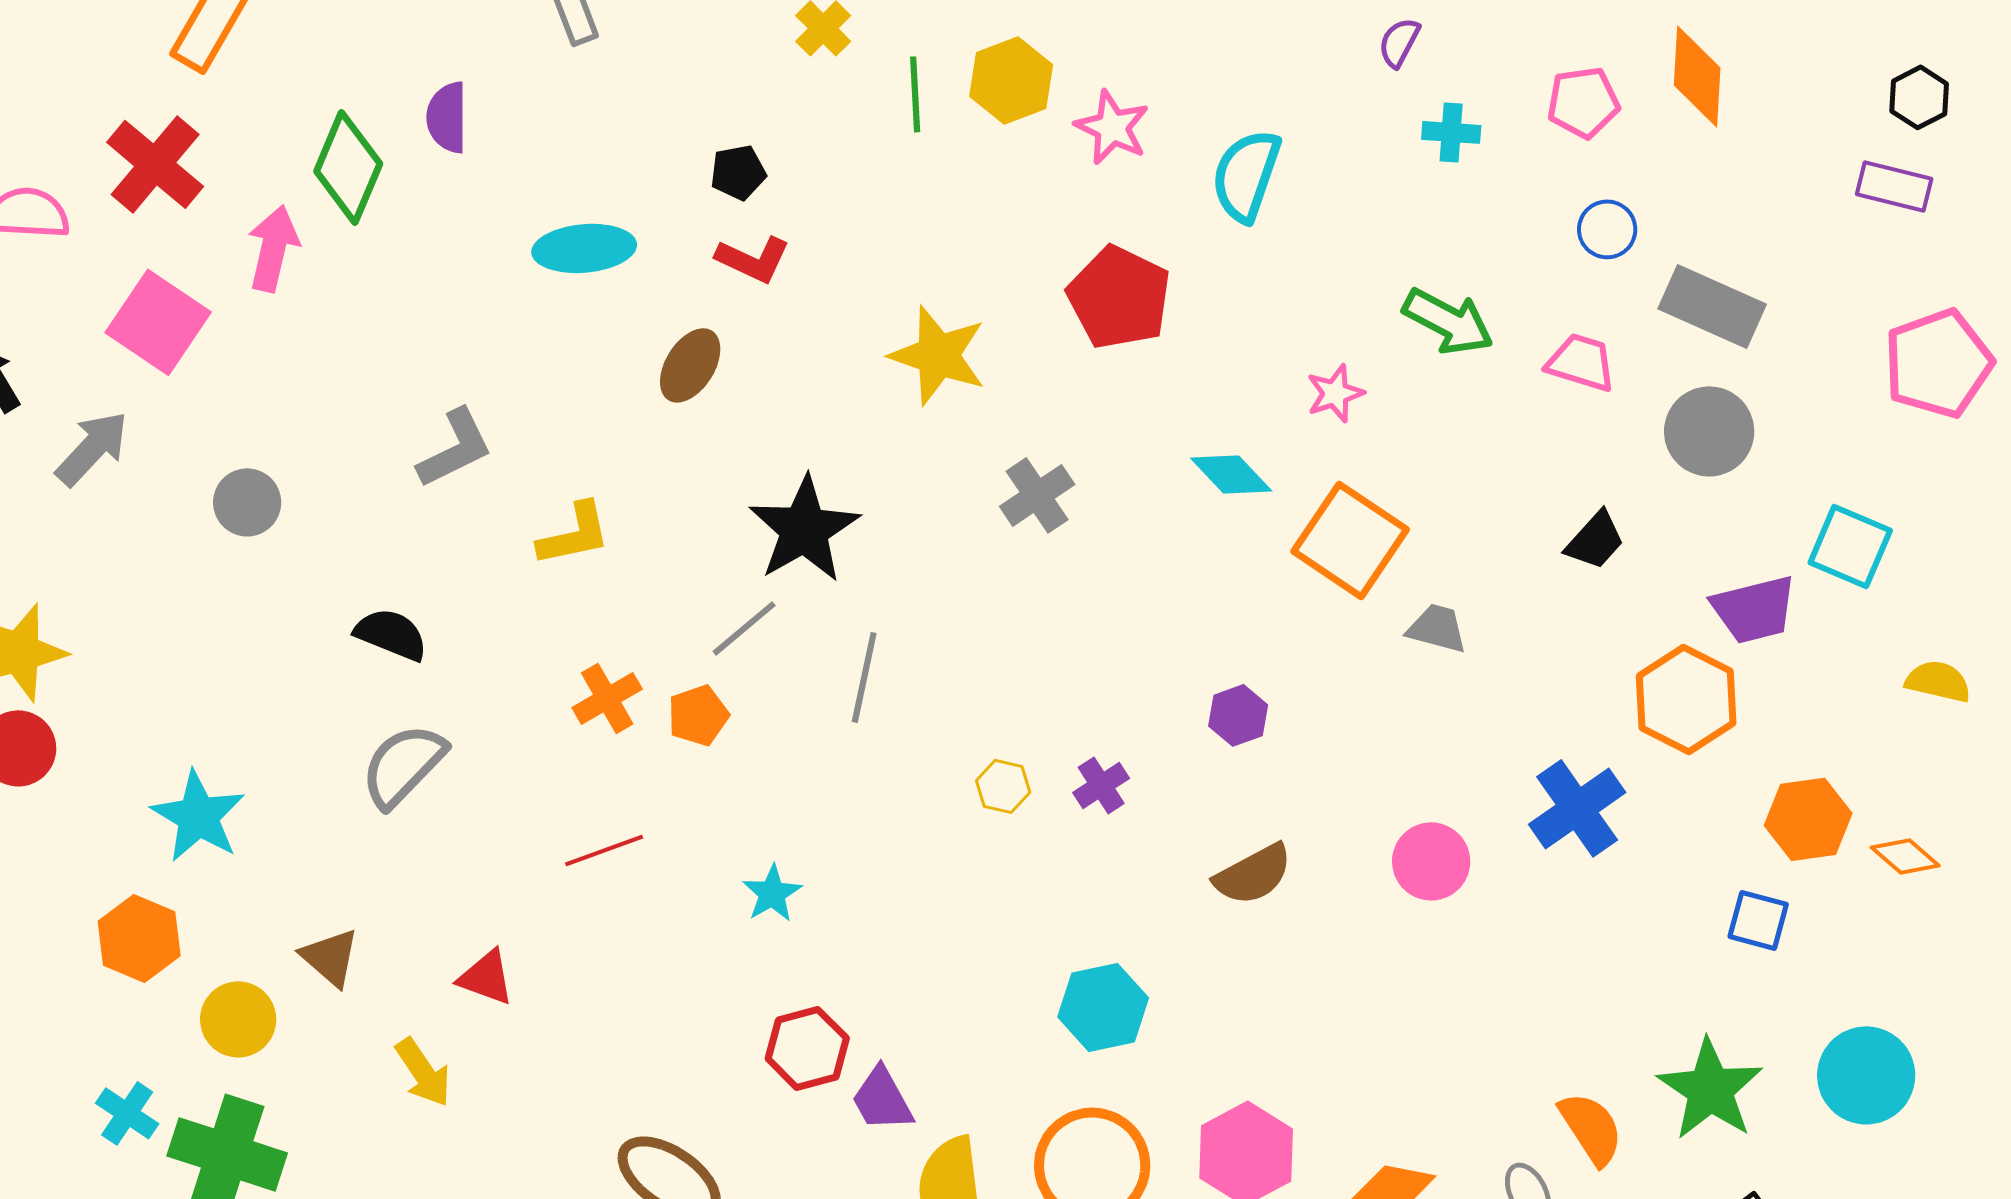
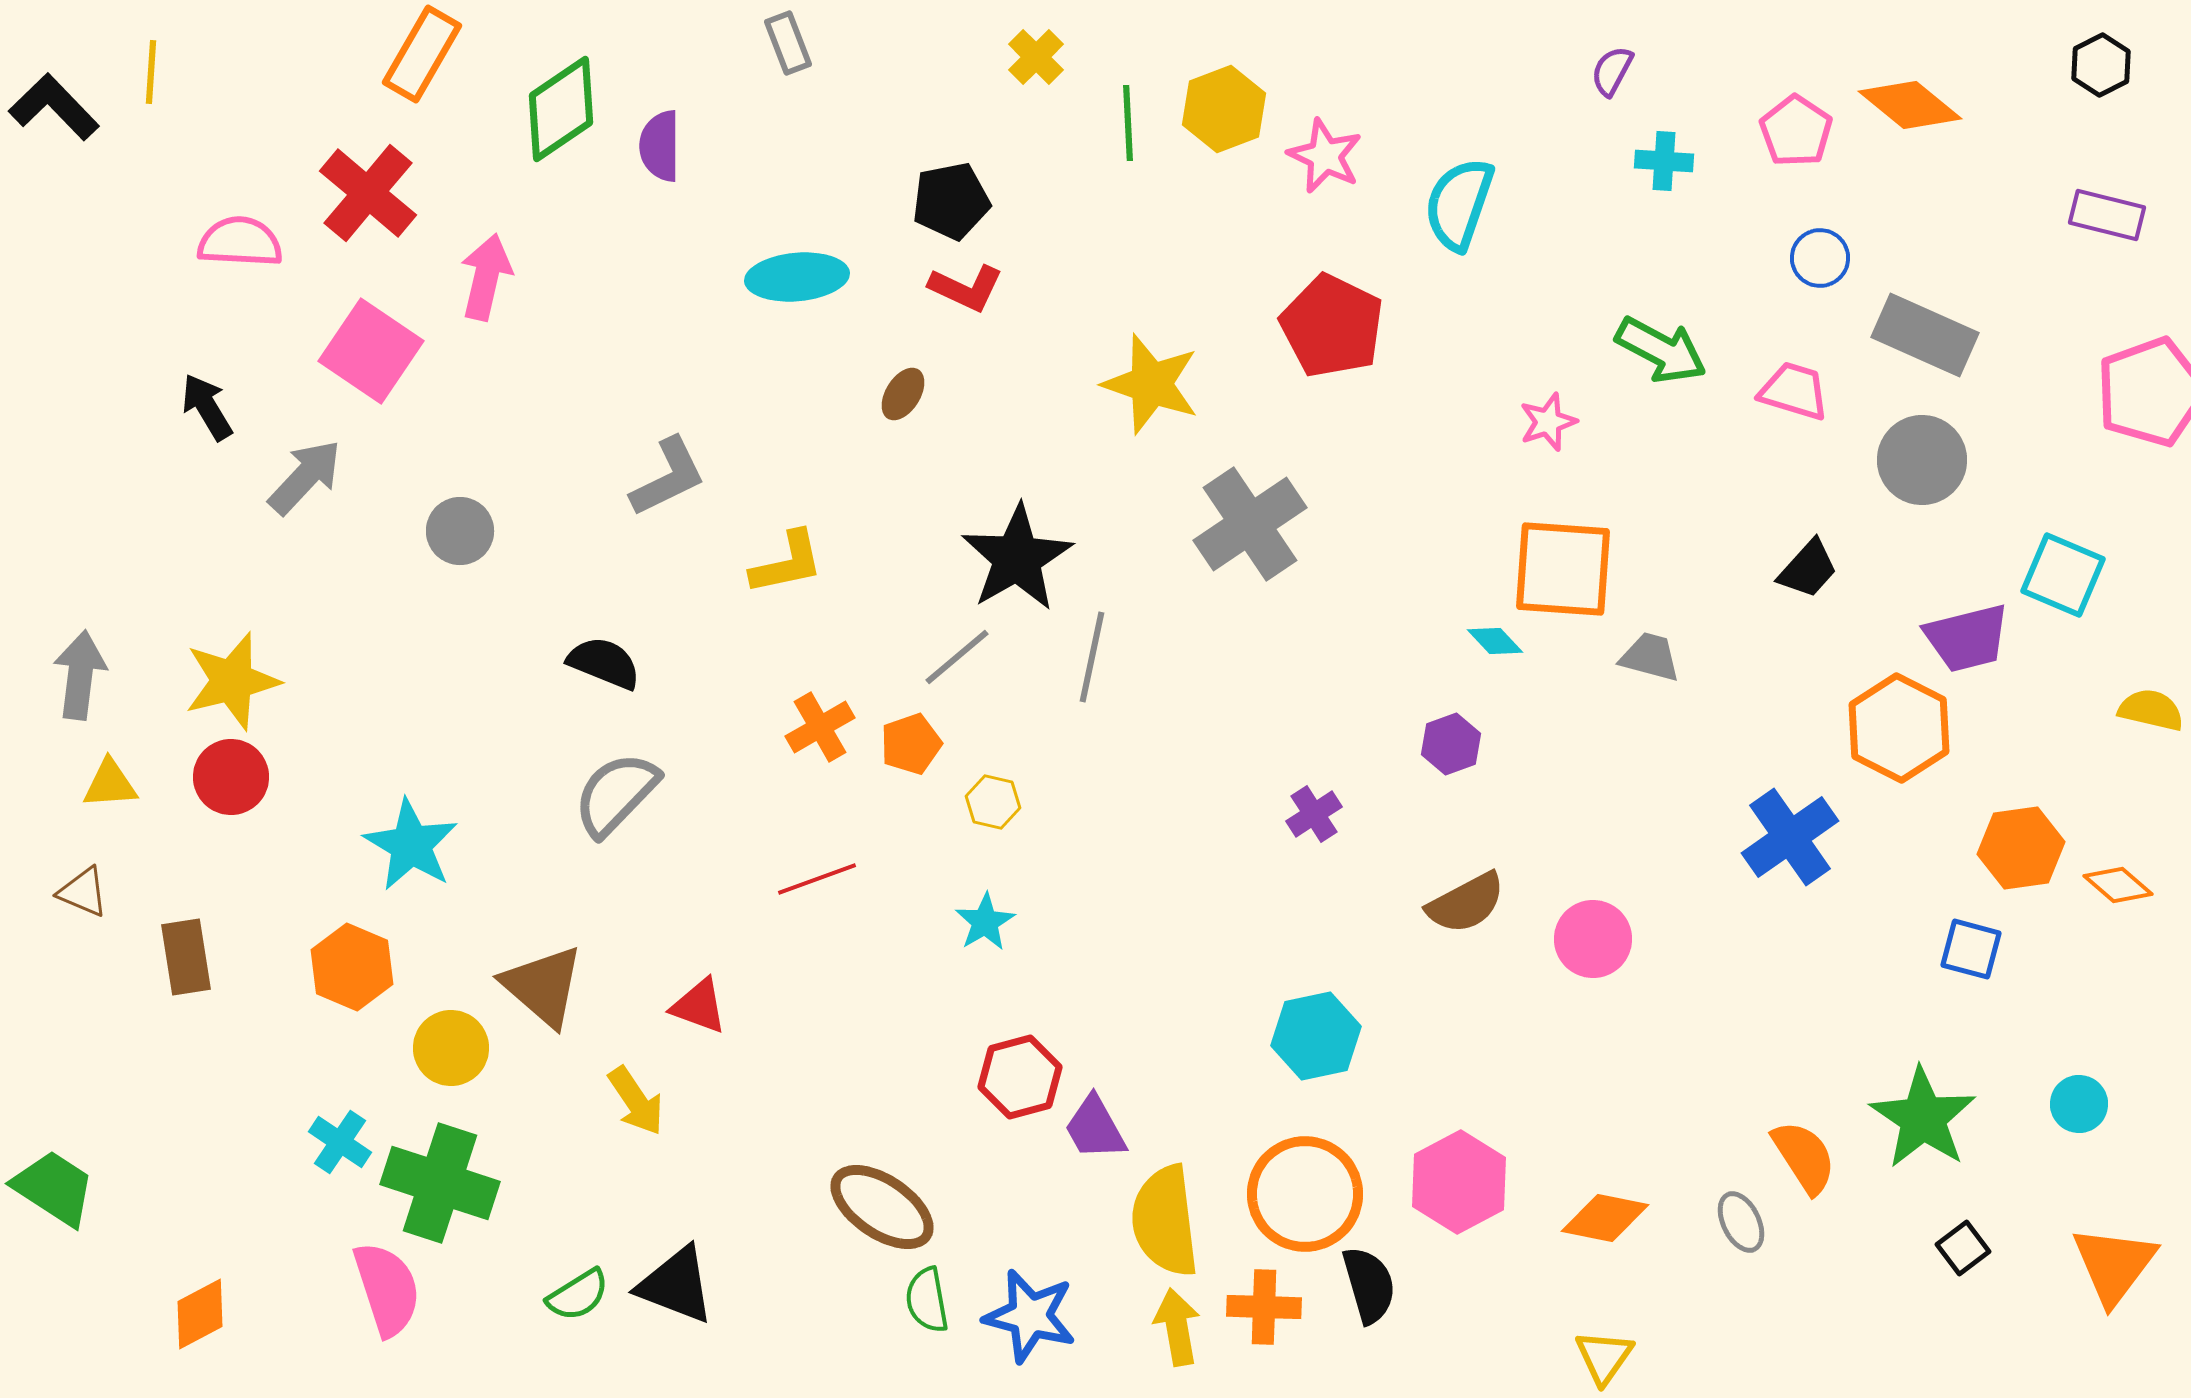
orange diamond: (1697, 76) -> (1910, 105), turned -54
black hexagon: (1919, 97) -> (2101, 65), moved
pink pentagon: (1583, 102) -> (1796, 131), turned -30
green diamond: (348, 167) -> (561, 109), moved, turned 33
black pentagon: (738, 172) -> (951, 201), size x1.4
brown ellipse: (690, 365) -> (903, 394), size x0.7
cyan diamond: (1231, 474) -> (1495, 641), moved, size x0.7
gray cross: (1037, 495) -> (1250, 524), size x1.5
orange square: (1350, 540) -> (1563, 569), turned -30
gray line: (864, 677) -> (1092, 657), moved
yellow hexagon: (1003, 786) -> (993, 802), moved
pink circle: (1431, 861) -> (1593, 939), moved
brown triangle: (330, 957) -> (543, 986), size x1.4
cyan circle: (1866, 1075) -> (2079, 1104), size x0.6

